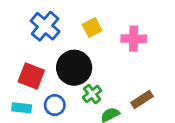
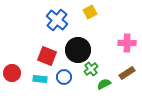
yellow square: (92, 28) -> (90, 12), moved
pink cross: (134, 39) -> (127, 43), moved

